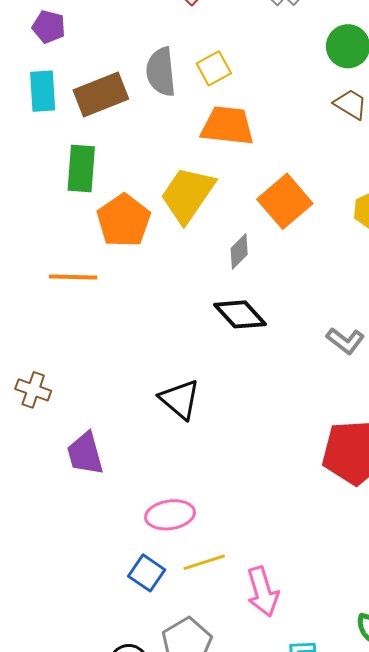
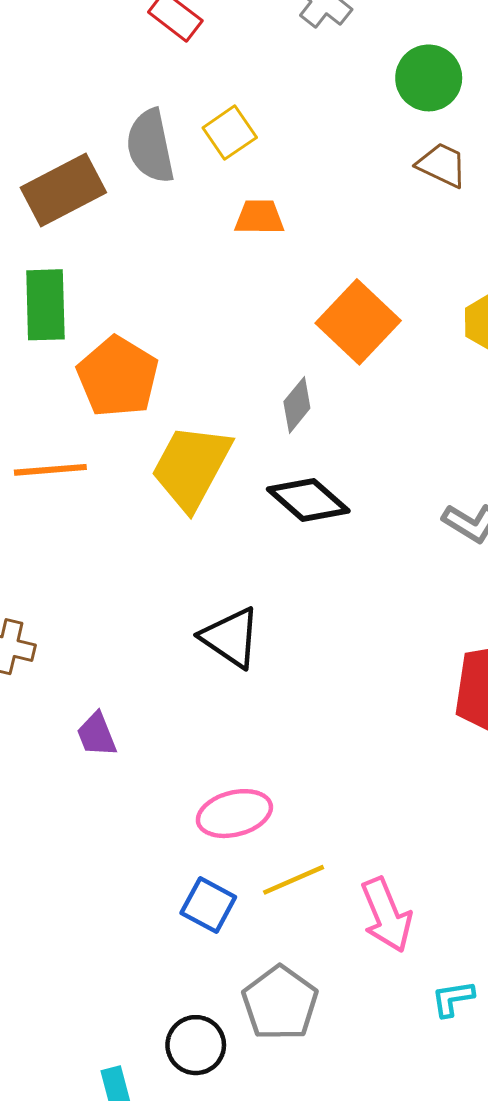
orange trapezoid: (227, 126) -> (259, 217), size x0.6
yellow trapezoid: (188, 195) -> (191, 467), moved
purple trapezoid: (85, 454) -> (97, 735), size x0.7

